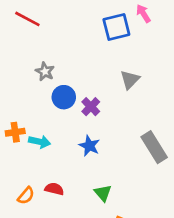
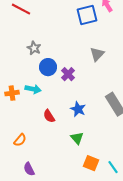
cyan arrow: (39, 142) -> (33, 89), moved
blue star: (89, 146) -> (78, 109), moved
red semicircle: (54, 189) -> (49, 116), moved, turned -136

